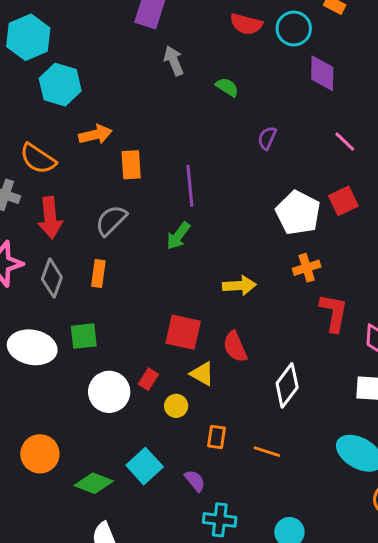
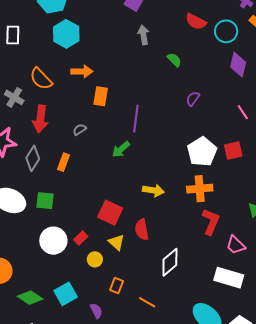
gray semicircle: (111, 220) -> (80, 129), size x0.6
orange cross: (307, 268) -> (200, 189), size x1.4

